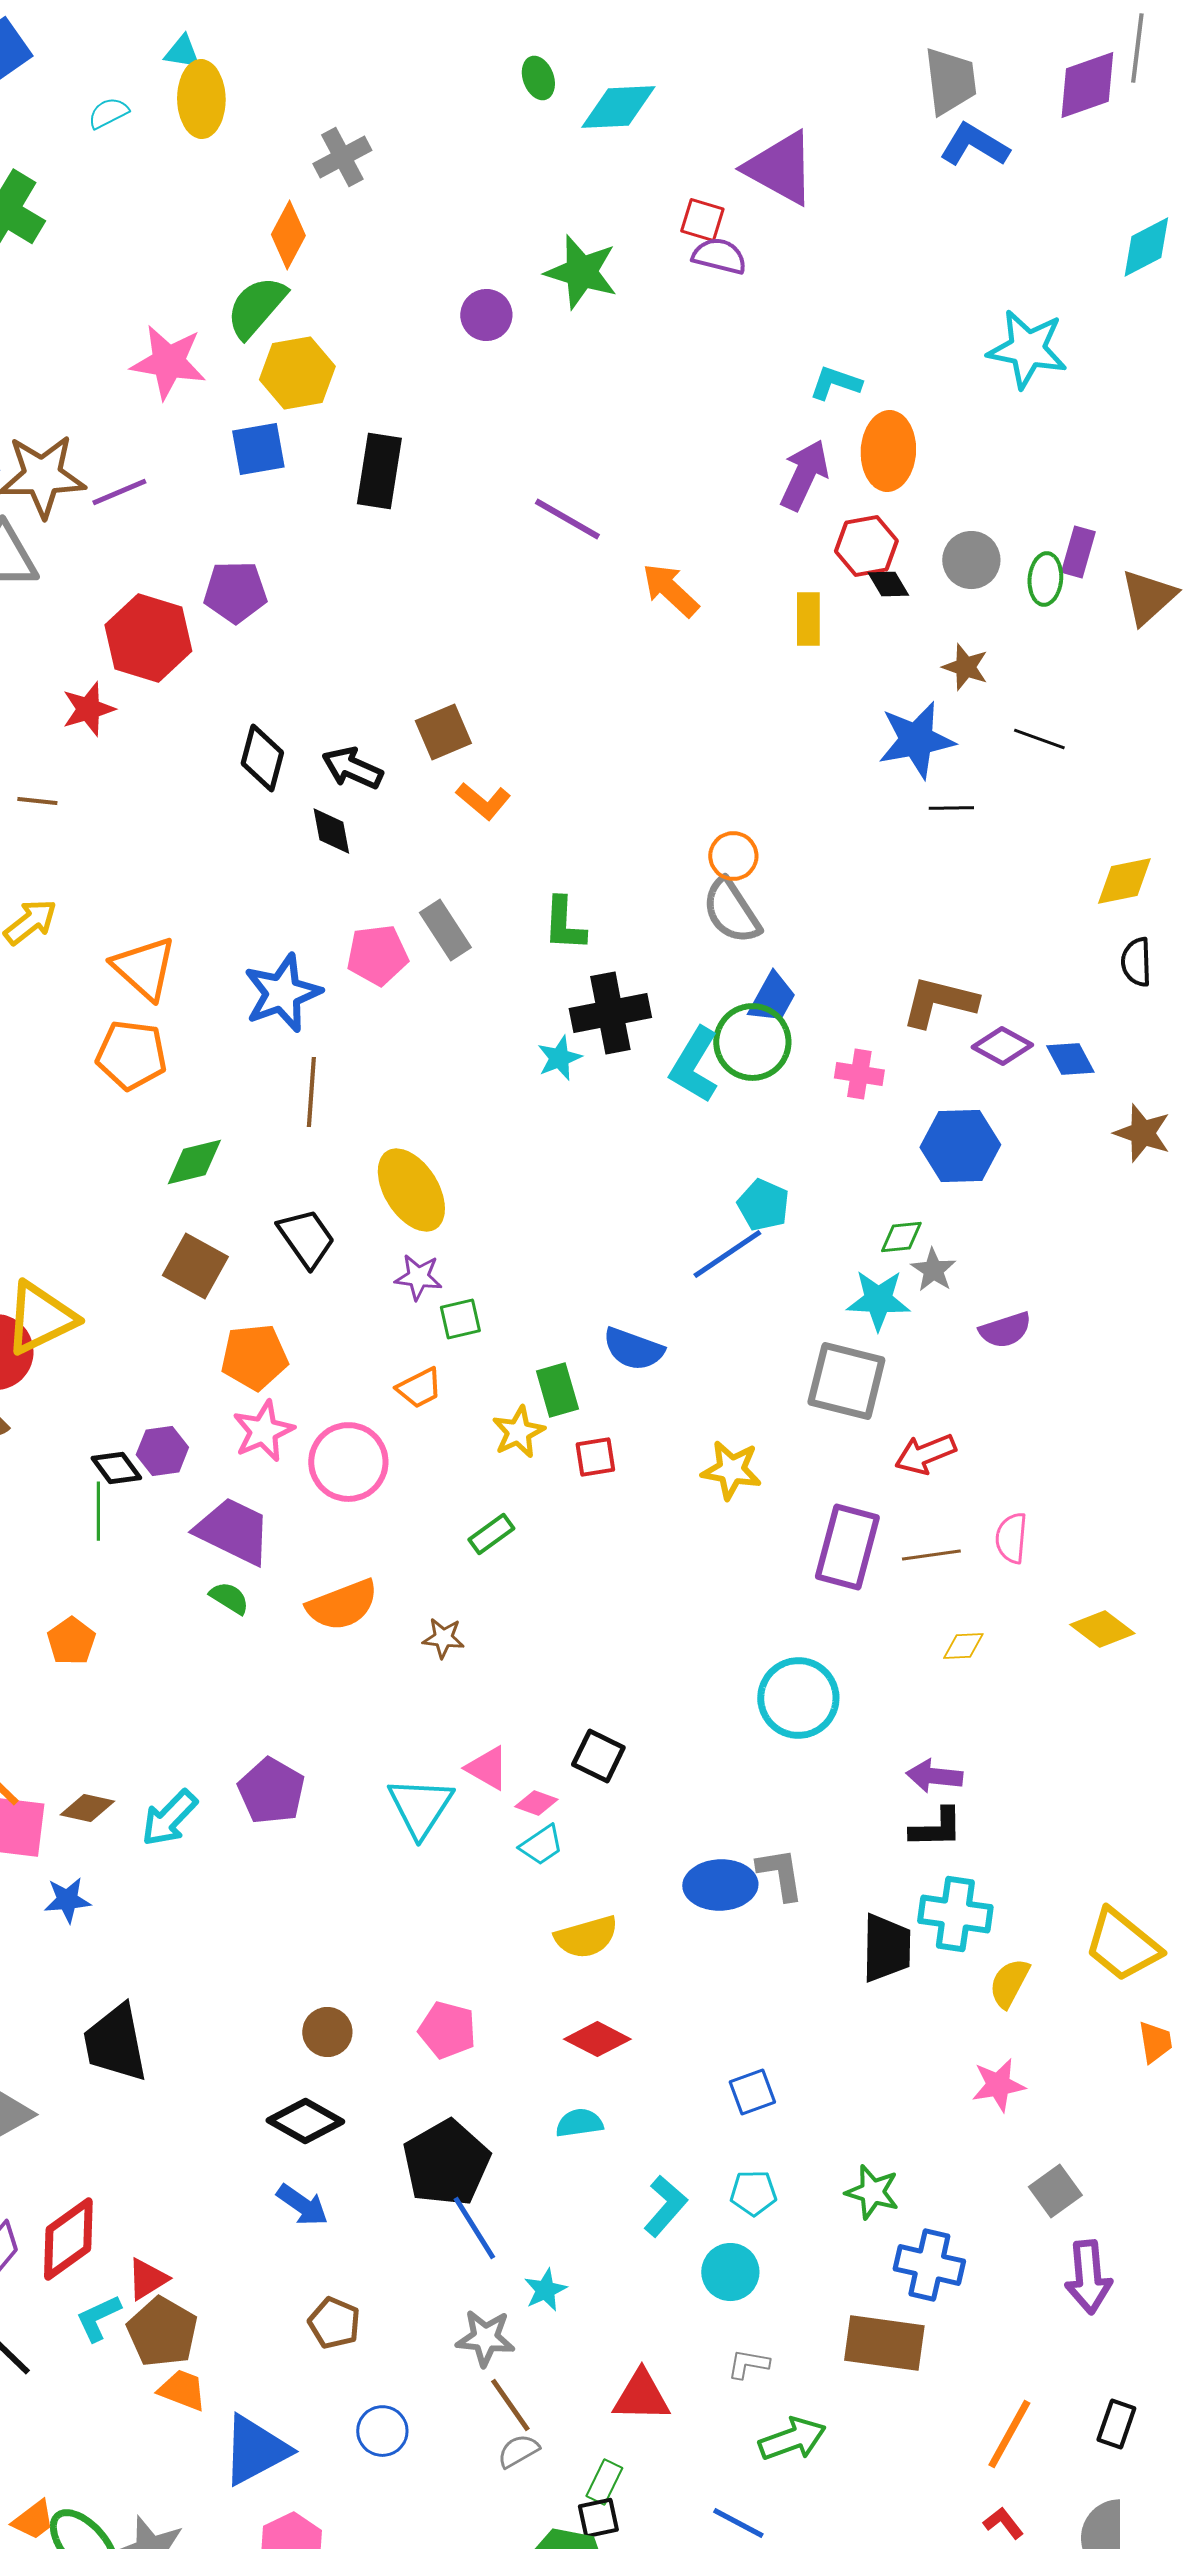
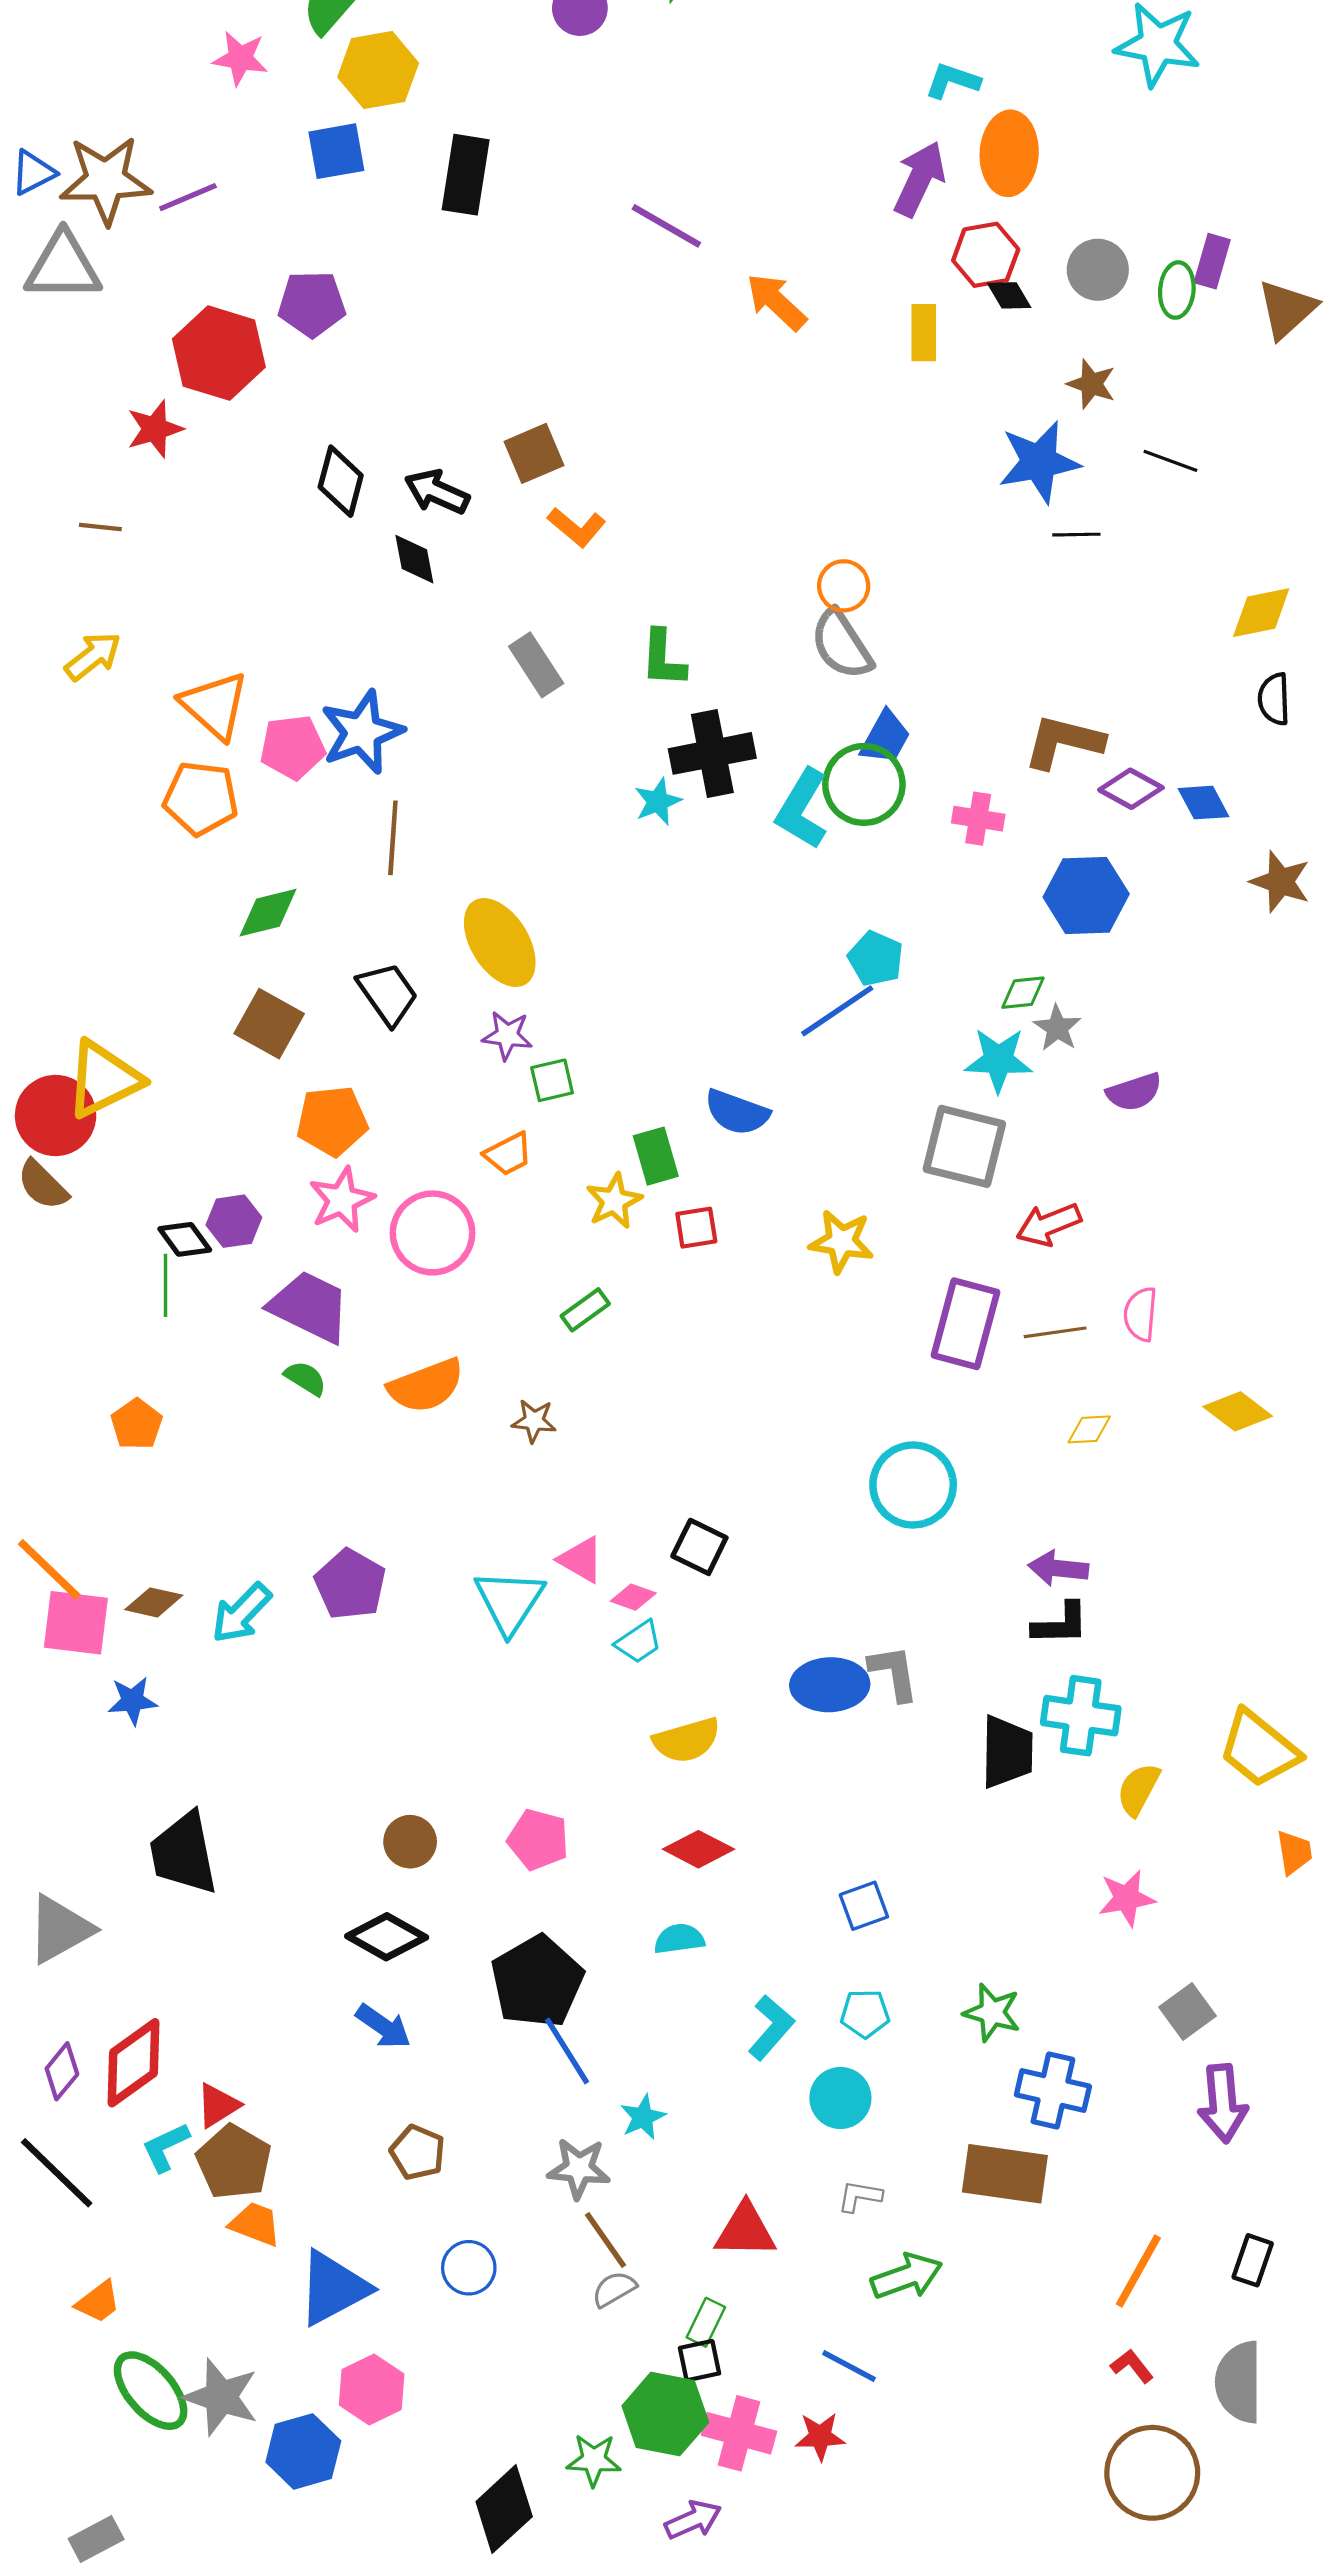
pink star: (168, 362) -> (240, 58), size x0.7
pink pentagon: (377, 955) -> (293, 747), moved
orange trapezoid: (33, 2520) -> (98, 2302), moved

